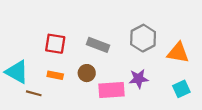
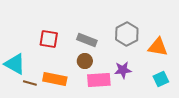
brown circle: (87, 73) -> (85, 61), moved
orange rectangle: (55, 75) -> (55, 79), moved, size x1.6

